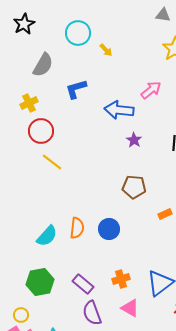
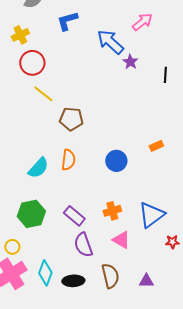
blue arrow: (119, 110) -> (110, 42), turned 36
purple star: (134, 140) -> (130, 62), moved
brown pentagon: (134, 187) -> (71, 119), moved
blue circle: (109, 229) -> (116, 161), moved

